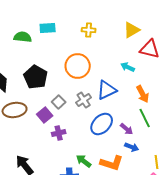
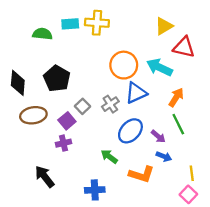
yellow cross: (89, 30) -> (97, 23), moved, size x1.5
orange circle: (78, 66) -> (124, 65), moved
cyan arrow: (128, 67) -> (159, 67), size x1.6
orange arrow: (143, 94) -> (176, 97), turned -120
purple cross: (59, 133) -> (64, 143), moved
green arrow: (84, 161) -> (109, 156), moved

